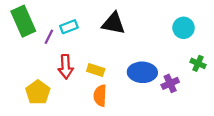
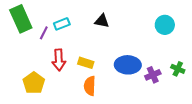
black triangle: (113, 23) -> (102, 21), size x0.7
green cross: (198, 63) -> (178, 69), moved

